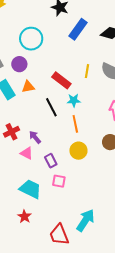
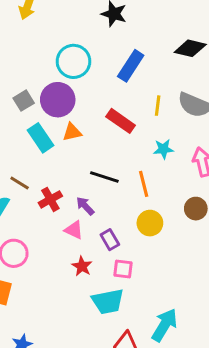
blue rectangle: (78, 29) -> (131, 66), moved
purple circle: (19, 64) -> (58, 100), size x1.5
cyan star: (74, 100) -> (163, 149), moved
black line: (51, 107) -> (104, 177), moved, turned -42
cyan trapezoid: (30, 189) -> (108, 301), moved, turned 145
red star: (24, 216) -> (82, 266), moved

